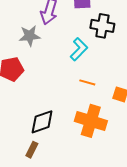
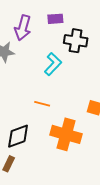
orange line: (87, 82) -> (42, 104), moved

